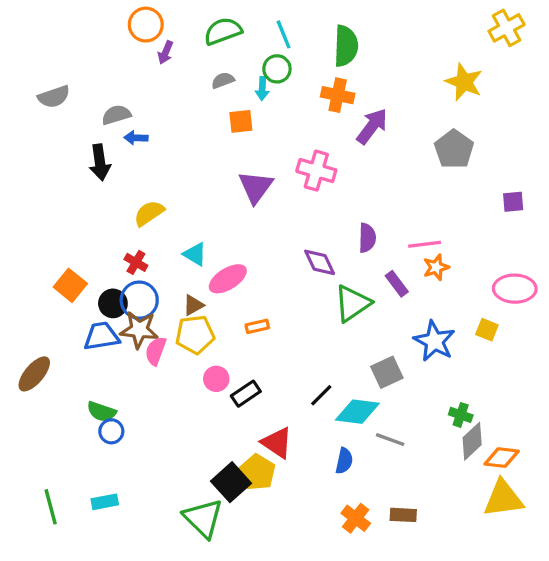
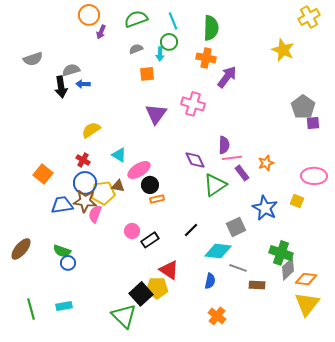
gray pentagon: (454, 149) -> (303, 107), moved
black arrow: (100, 162) -> (61, 87), moved
pink line: (425, 244) -> (232, 158), moved
black circle: (113, 303) -> (150, 185), moved
brown triangle: (193, 305) -> (118, 186), turned 40
yellow pentagon: (195, 335) -> (103, 193), moved
brown ellipse: (34, 374) -> (21, 249), moved
black line: (321, 395) -> (191, 230), moved
green cross: (461, 415) -> (281, 253), size x1.6
yellow pentagon: (257, 472) -> (157, 288), turned -30
yellow triangle: (503, 499) -> (307, 304), turned -44
brown rectangle: (403, 515) -> (257, 285), moved

